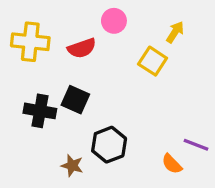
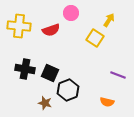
black square: (75, 100) -> (50, 73), moved
purple line: (196, 145) -> (118, 75), moved
orange semicircle: (172, 164) -> (107, 102), turned -32

